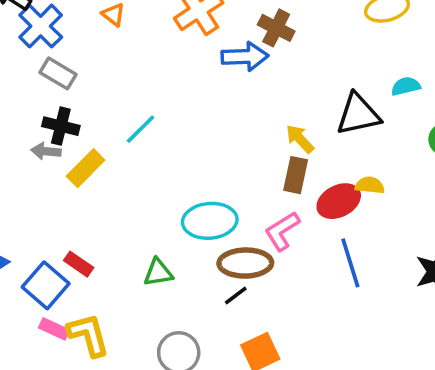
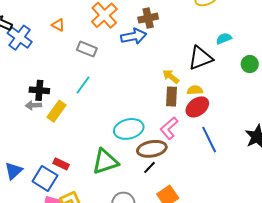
brown cross: (276, 28) -> (148, 18), turned -30
gray rectangle: (58, 73) -> (87, 49), moved
yellow semicircle: (370, 185) -> (195, 90), moved
green triangle: (158, 273) -> (105, 162), size x1.6

